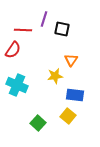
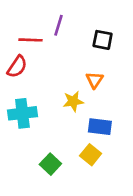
black square: (62, 29) -> (103, 40), moved
cyan cross: (17, 85) -> (22, 113), turned -30

